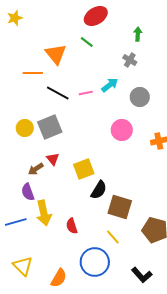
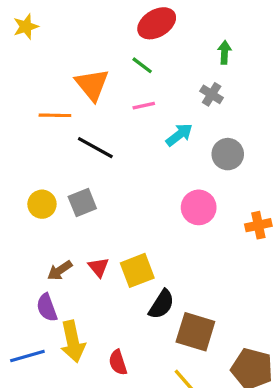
pink line: (86, 93) -> (144, 106), moved
gray square: (50, 127) -> (82, 203), size x0.7
red triangle: (53, 159) -> (99, 267), moved

